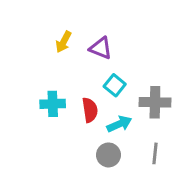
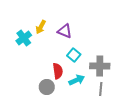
cyan cross: (53, 104) -> (24, 38), moved, turned -35
gray line: (155, 153) -> (101, 89), moved
gray circle: (108, 155) -> (47, 87), moved

